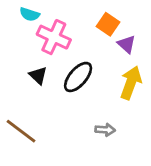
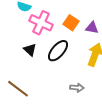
orange square: (108, 24) -> (71, 23), moved
purple triangle: (127, 44) -> (92, 28), turned -32

